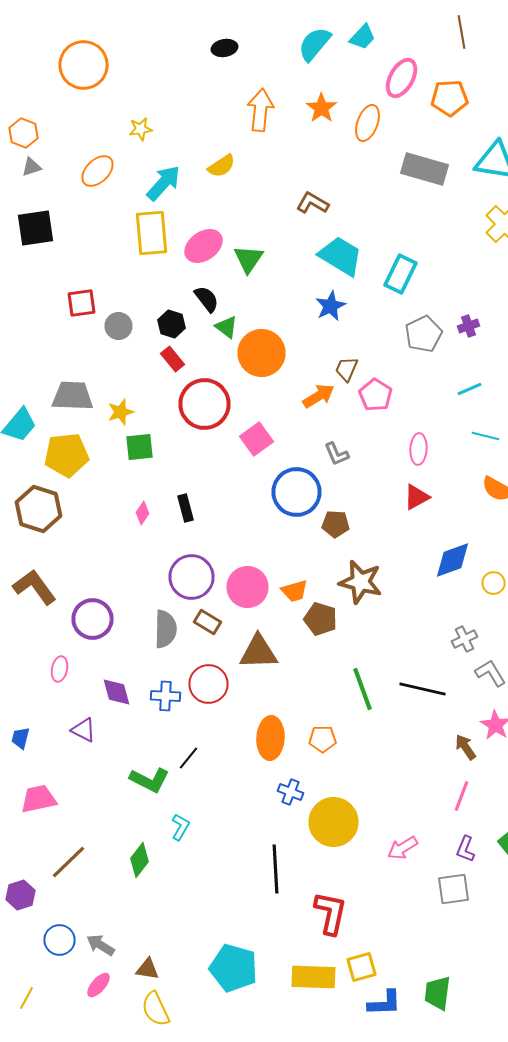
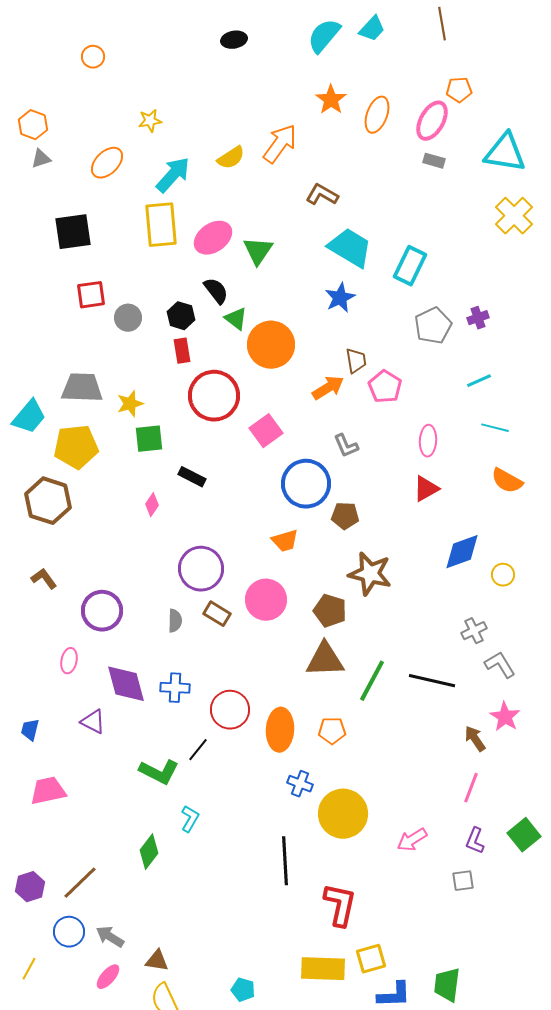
brown line: (462, 32) -> (442, 24), moved
orange circle: (84, 65) -> (93, 57), size x0.5
pink ellipse: (402, 78) -> (432, 121), moved
orange pentagon: (450, 98) -> (459, 90), size x0.7
orange arrow: (260, 110) -> (280, 144), moved, turned 30
gray rectangle: (424, 169) -> (434, 161), size x0.5
black square: (36, 228) -> (73, 232), moved
red rectangle: (172, 359) -> (182, 351), turned 30
brown trapezoid: (346, 369) -> (356, 361), turned 148
black rectangle: (186, 508) -> (192, 477), moved, turned -48
brown L-shape: (34, 587) -> (44, 579), size x0.6
pink circle: (248, 587) -> (266, 600), moved
orange trapezoid: (294, 591) -> (285, 541), moved
gray semicircle: (166, 629) -> (175, 621), size x0.6
brown triangle: (258, 652) -> (325, 660), moved
red circle: (208, 684) -> (230, 710), moved
green line: (362, 689) -> (372, 681), turned 48
purple diamond: (116, 692) -> (126, 684), size x1.4
brown line: (68, 862) -> (80, 883), moved
gray square: (454, 889) -> (463, 881), size x0.7
cyan pentagon: (234, 968) -> (243, 990), moved, size x0.5
yellow line: (26, 998) -> (29, 969), moved

